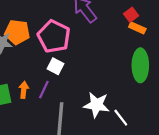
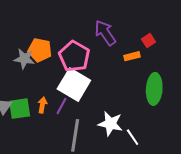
orange rectangle: (137, 28) -> (132, 56), moved, turned -42
white square: (55, 66) -> (74, 85), size x2.0

